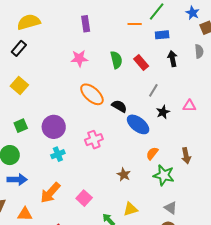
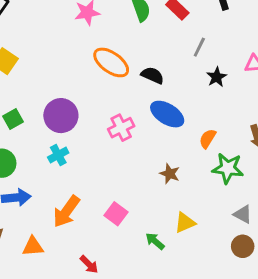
blue ellipse: (138, 124) -> (167, 114), moved
cyan cross: (58, 154) -> (58, 155), moved

